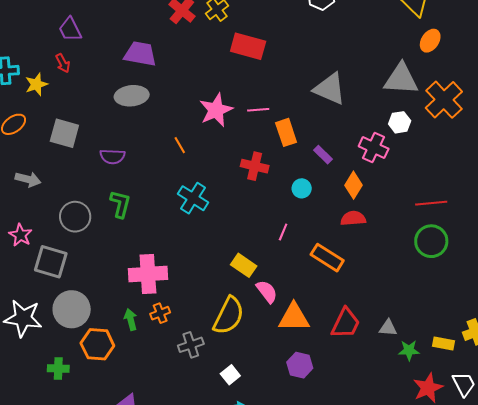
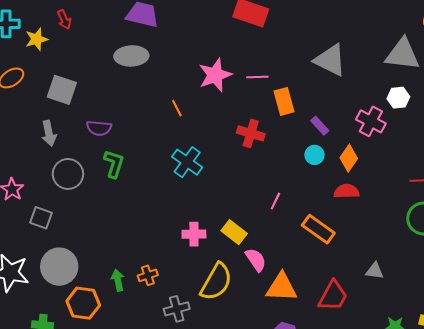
purple semicircle: (112, 156) -> (99, 128), moved
gray arrow: (28, 179) -> (49, 133), moved, turned 60
cyan circle: (302, 188) -> (314, 155), moved
gray square: (51, 262) -> (41, 218), size x0.7
pink cross: (148, 274) -> (194, 234), moved, size x0.6
gray triangle: (388, 328) -> (375, 271), moved

